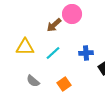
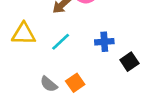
gray semicircle: (33, 81) -> (49, 84), moved

